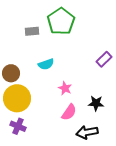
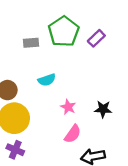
purple rectangle: (104, 59) -> (96, 38), moved
black star: (96, 103) -> (103, 109), moved

